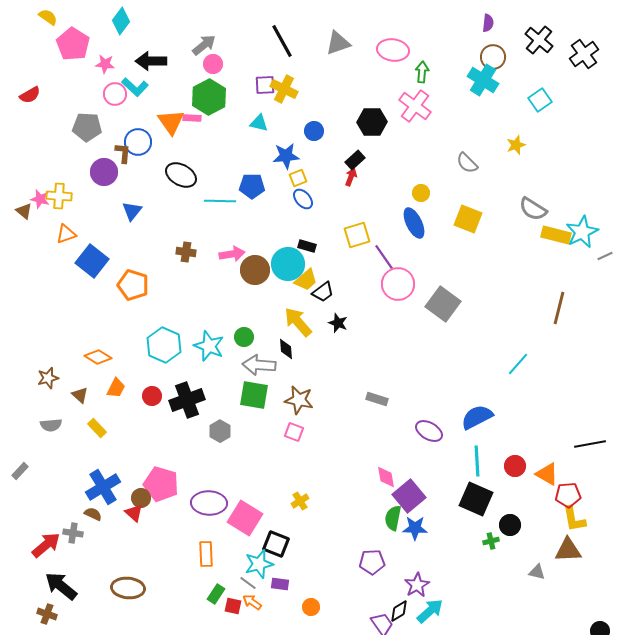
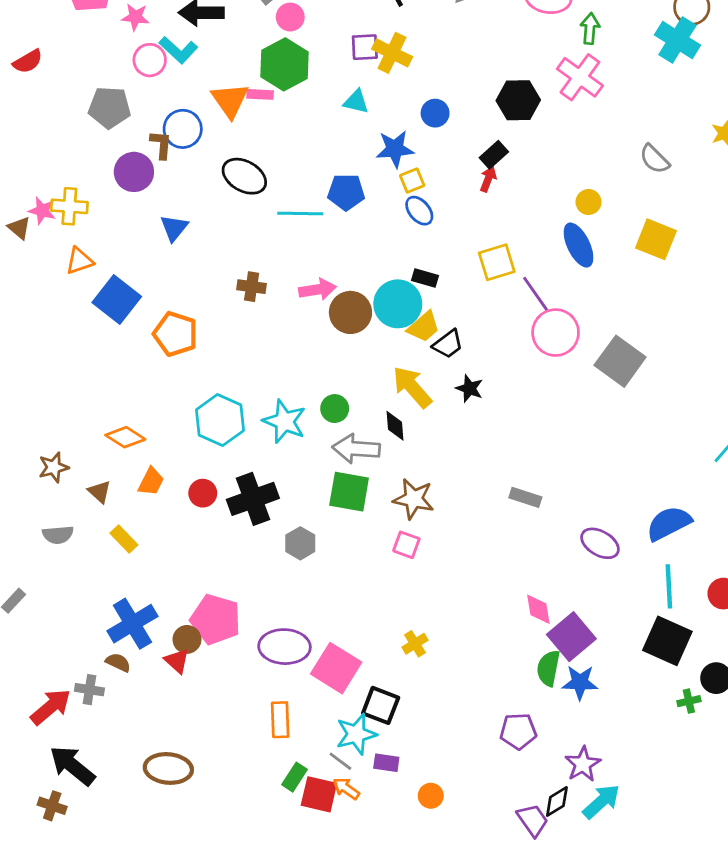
red square: (233, 606) -> (319, 794), size x1.5

